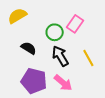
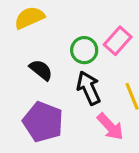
pink arrow: (63, 83) -> (110, 127), moved

